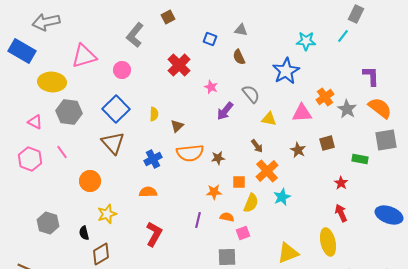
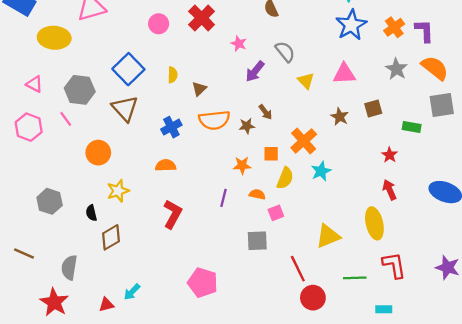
pink circle: (122, 70) -> (159, 24), moved
blue star: (286, 71) -> (351, 25), moved
orange cross: (325, 97) -> (394, 27), moved
gray hexagon: (69, 112) -> (80, 90), moved
yellow triangle: (269, 119) -> (306, 81), turned 35
brown arrow: (257, 146) -> (265, 112), moved

